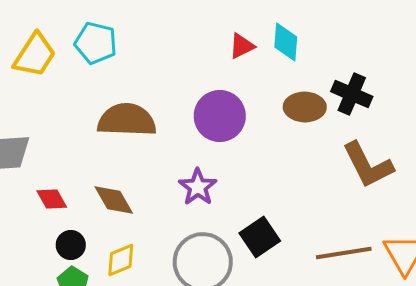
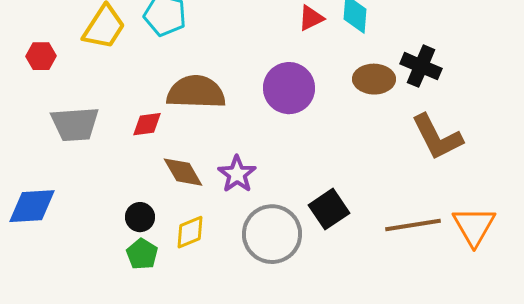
purple star: (198, 187) -> (237, 174), moved
red diamond: (52, 199) -> (147, 124), moved, turned -68

